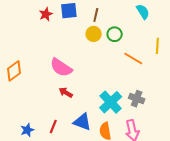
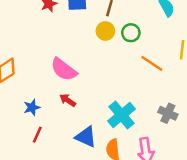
gray cross: (137, 99) -> (168, 113), moved
red line: (53, 126) -> (37, 135), moved
blue star: (27, 130) -> (32, 107), moved

